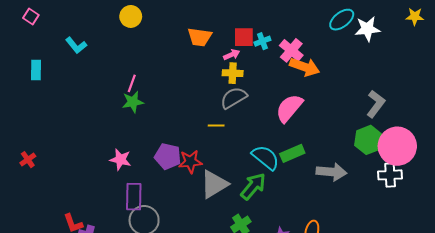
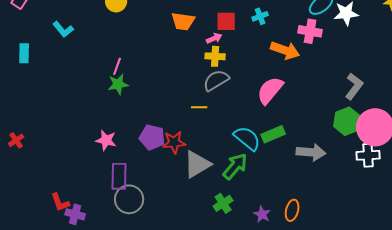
cyan cross: (262, 41) -> (260, 16), moved
pink cross: (291, 50) -> (310, 31), moved, turned -30

